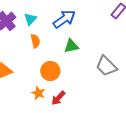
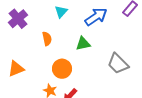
cyan triangle: (30, 19) -> (61, 12), moved
blue arrow: (64, 19) -> (96, 17), moved

